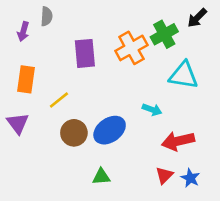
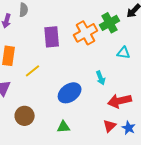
cyan triangle: (183, 75) -> (124, 53), size x0.6
cyan arrow: (152, 110) -> (101, 78), turned 48
brown circle: (74, 133) -> (25, 116), moved

